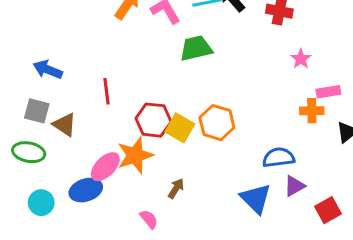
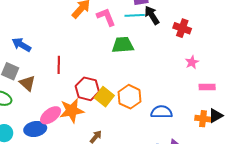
orange cross: (312, 111) -> (203, 119), moved
blue semicircle: (279, 158) -> (162, 112), moved

